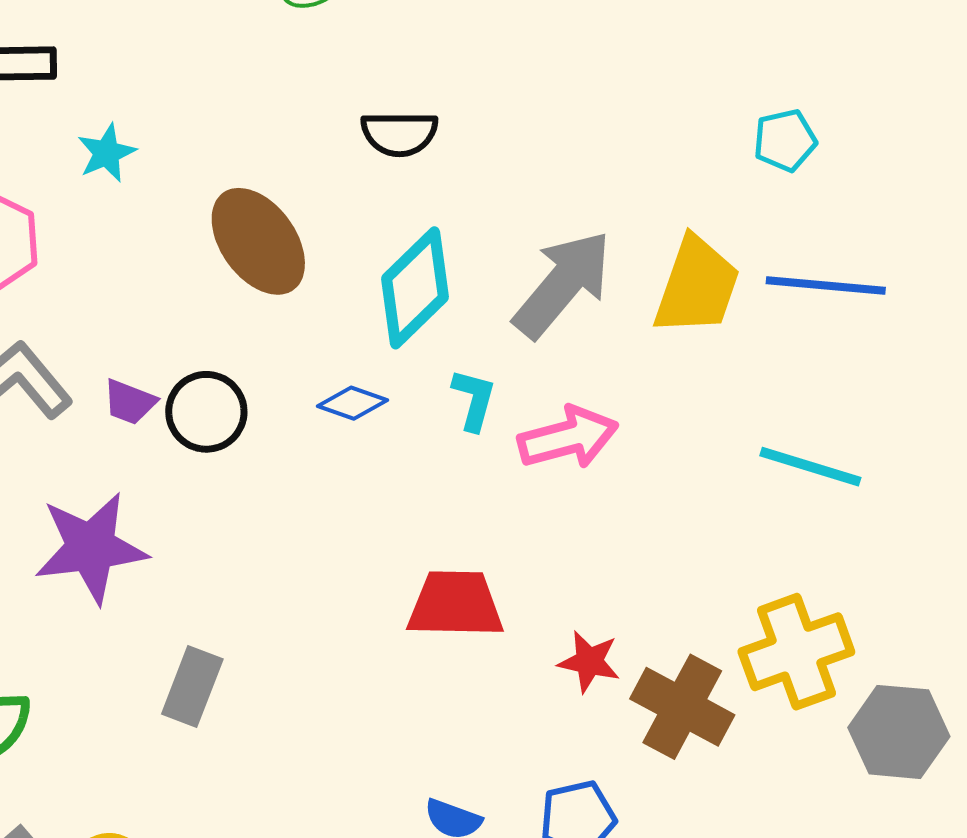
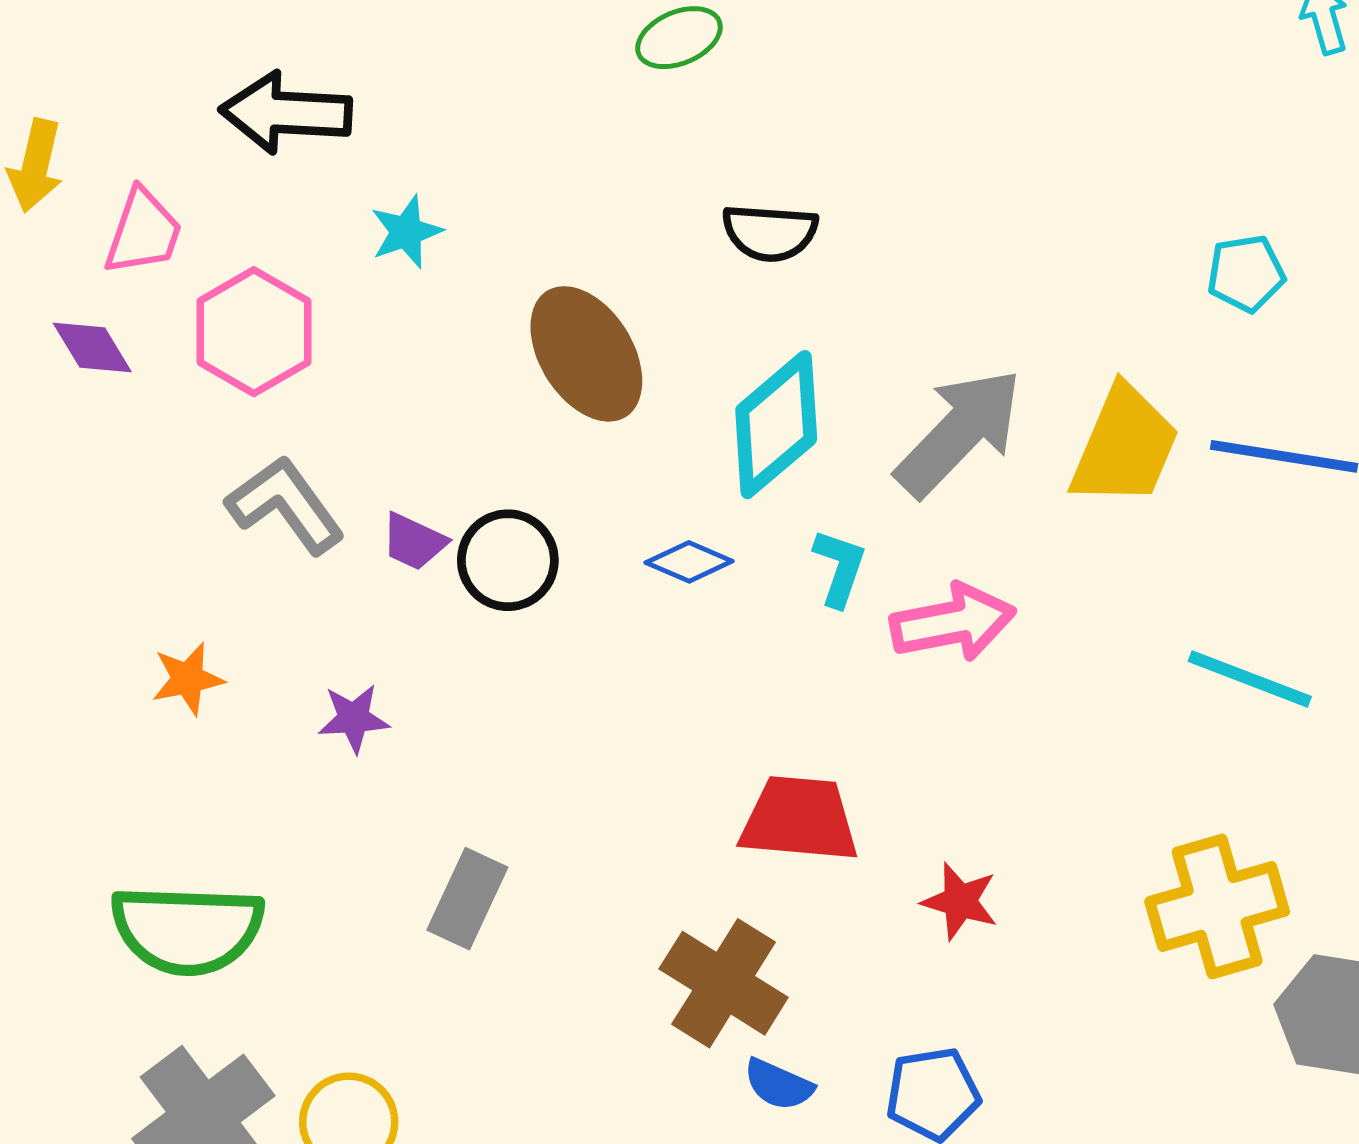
purple star: (91, 548) -> (354, 718), size x0.5
brown cross: (682, 707) -> (724, 983), moved

